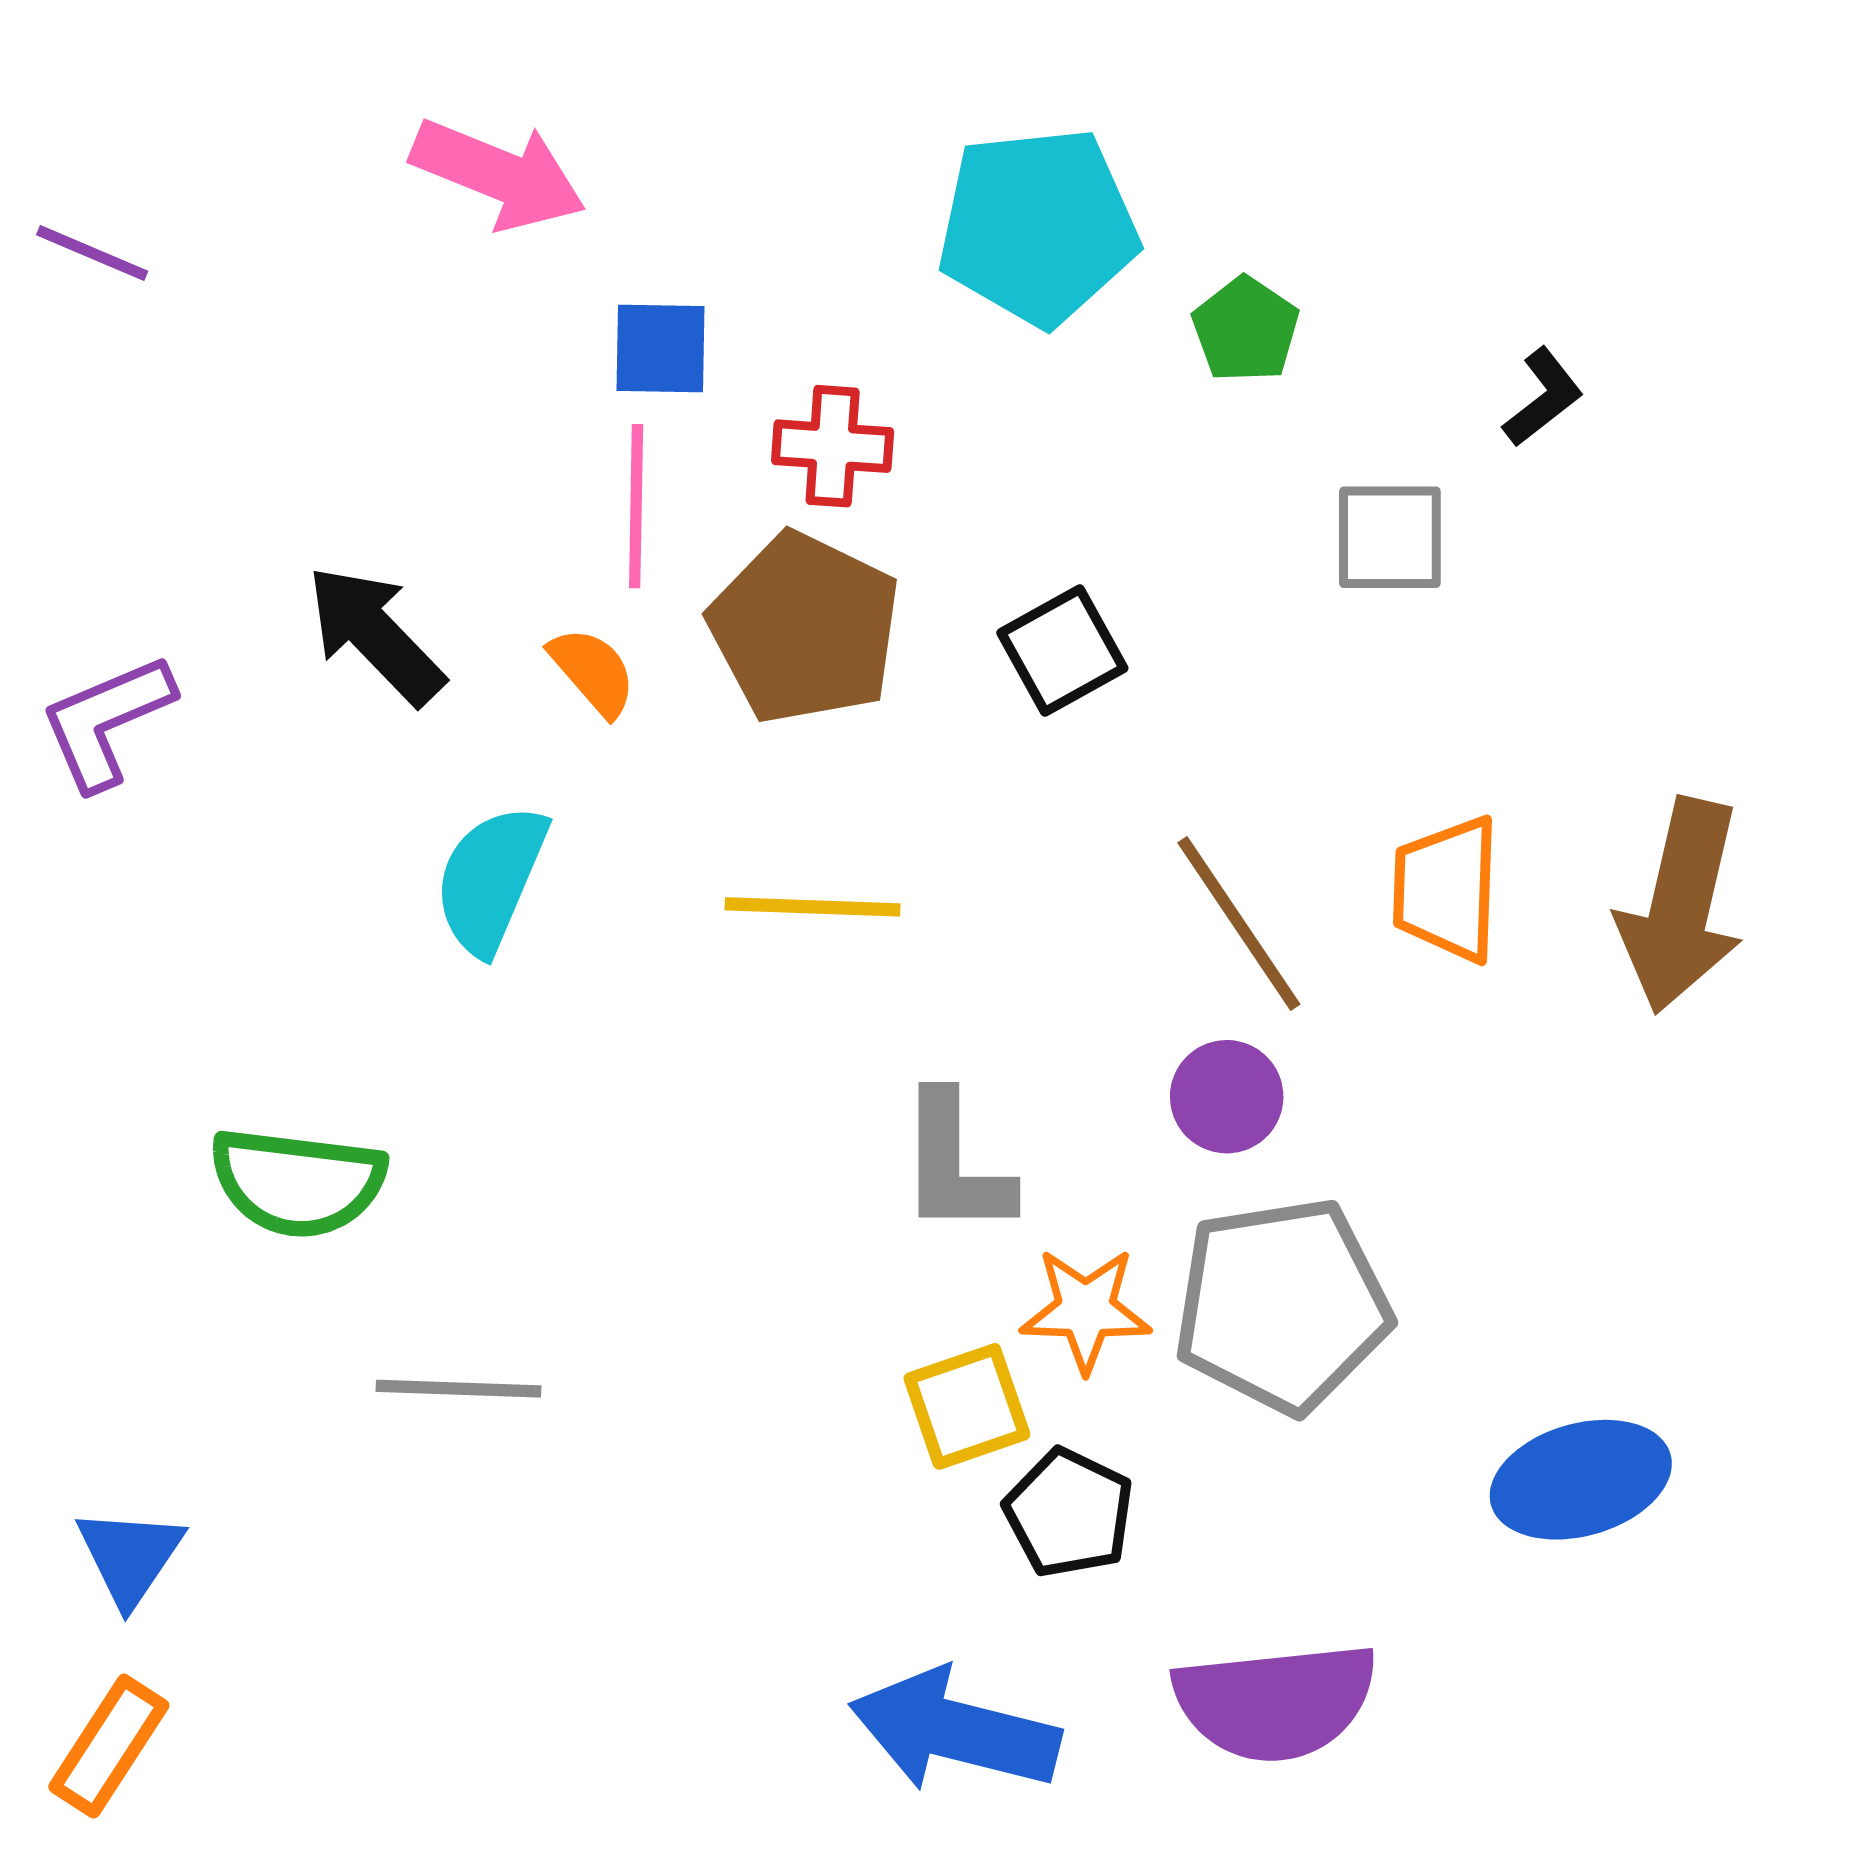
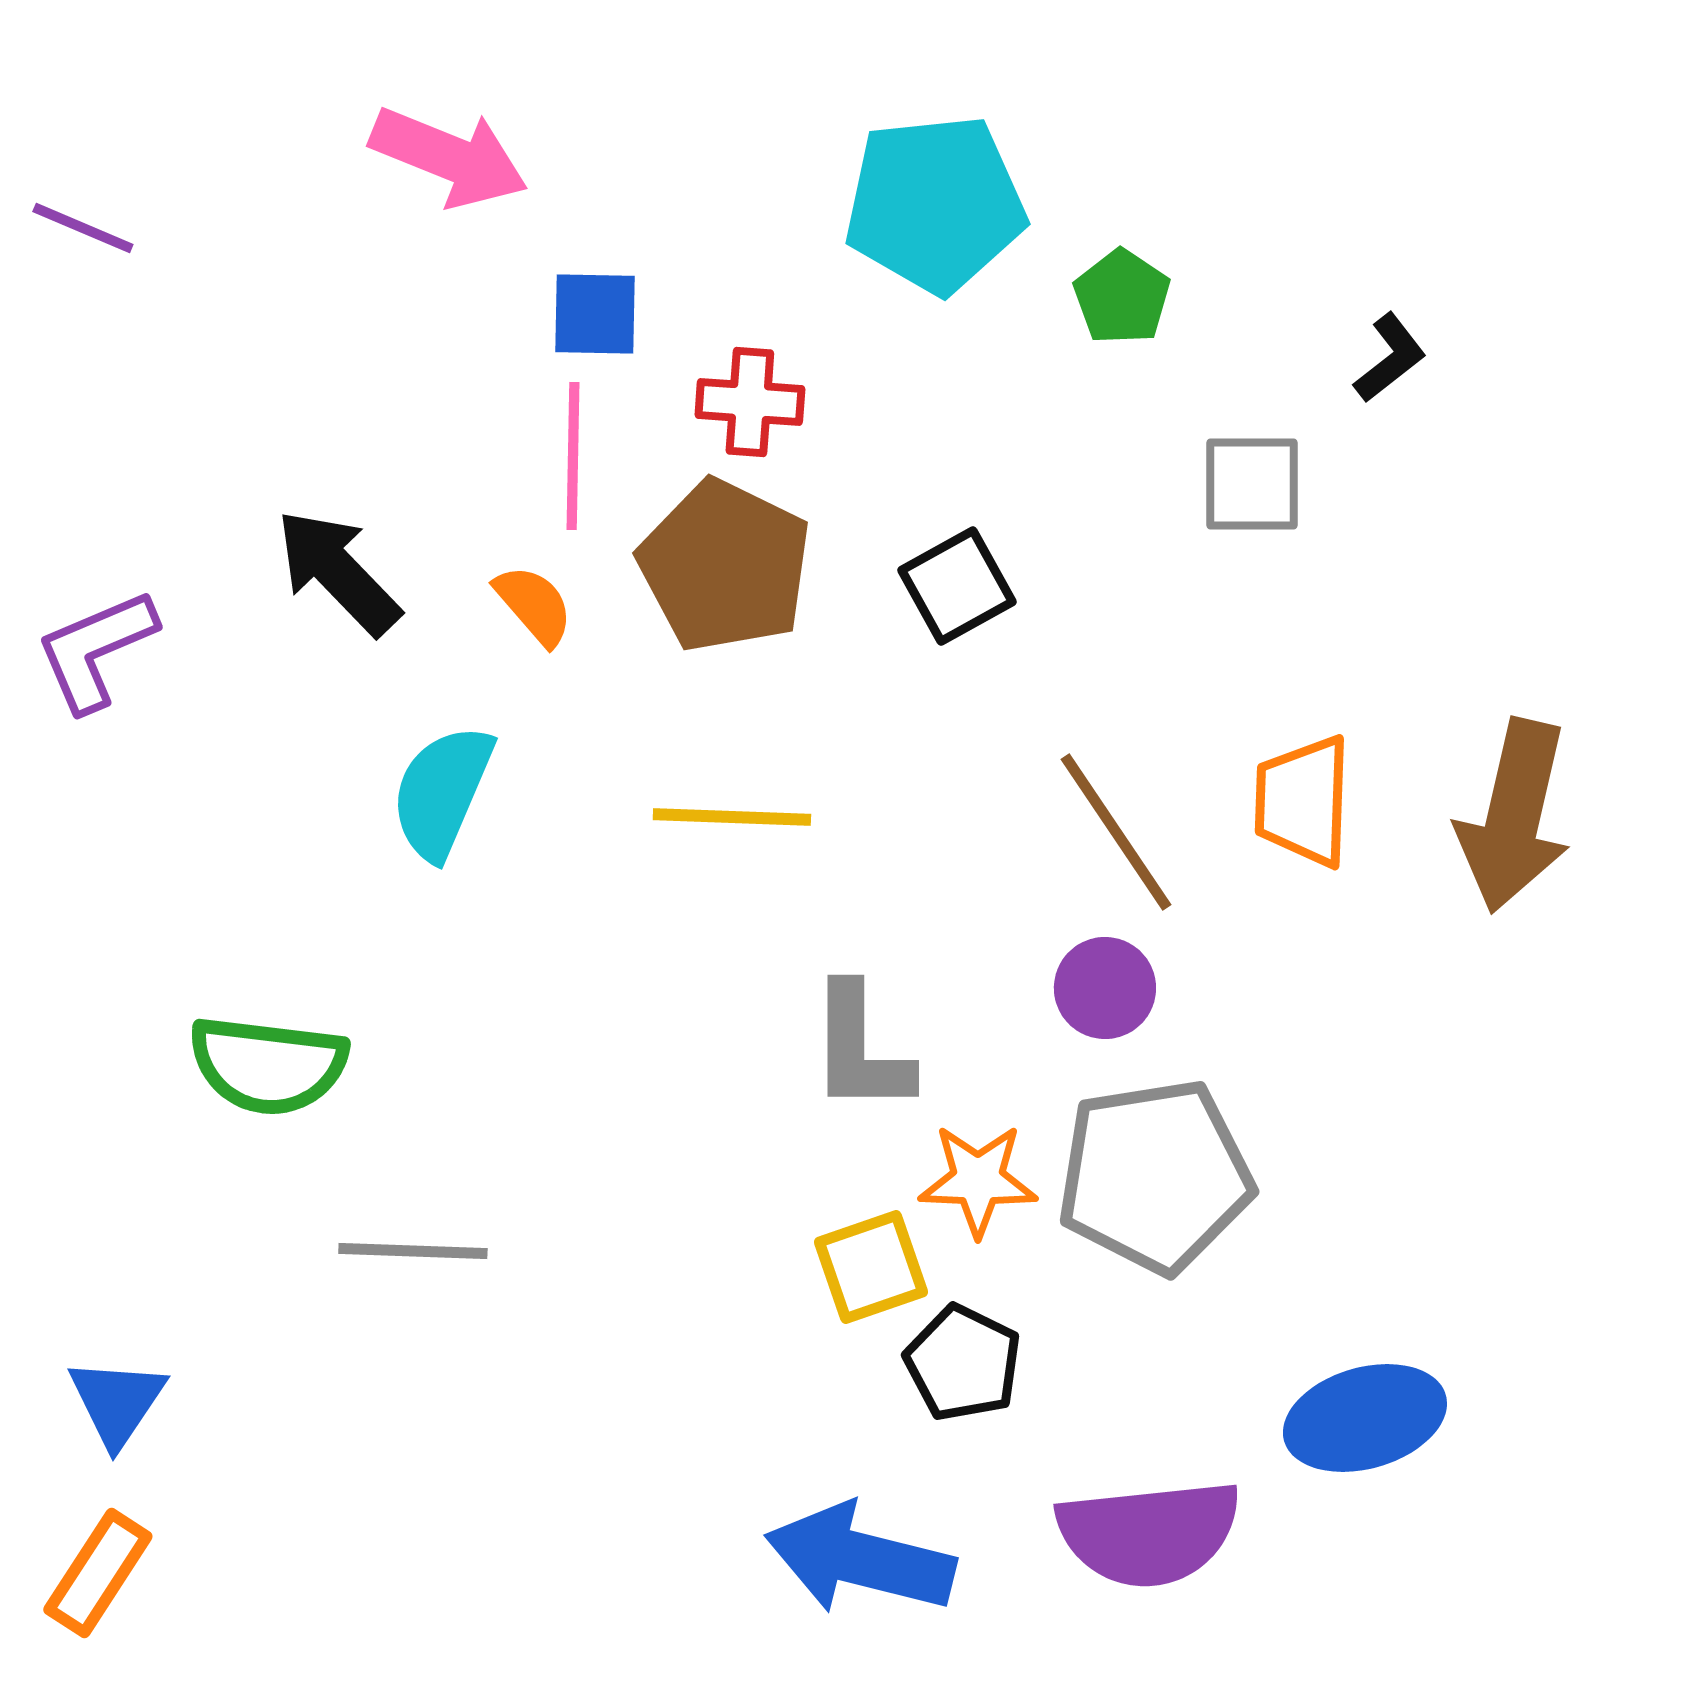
blue ellipse: (1581, 1480) -> (1365, 1418), moved

